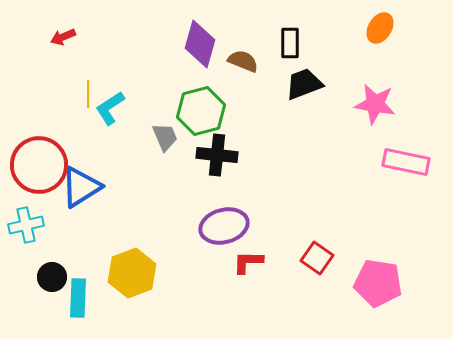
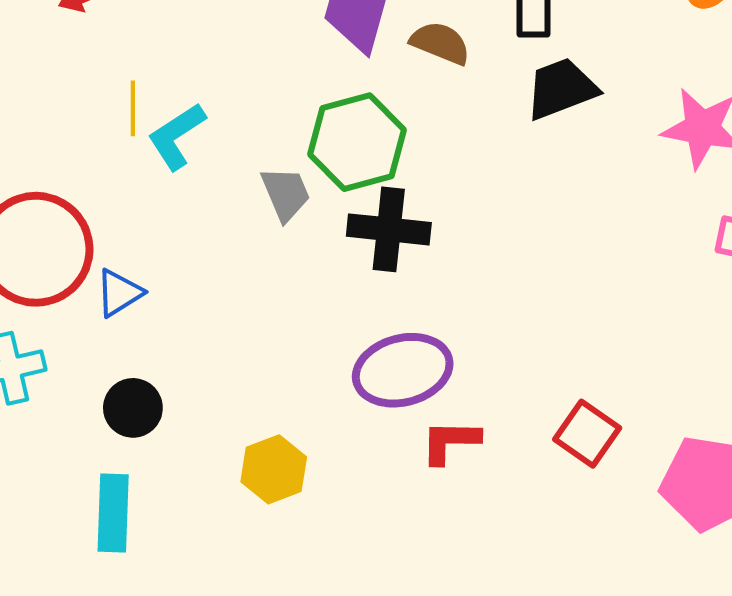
blue triangle: (81, 187) -> (119, 293), size x0.6
yellow hexagon: (132, 273) -> (274, 469), moved, size x0.7
black circle: (52, 277) -> (133, 408), moved

